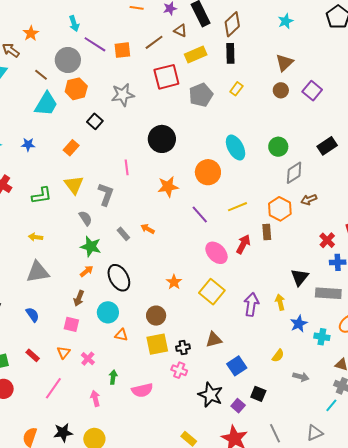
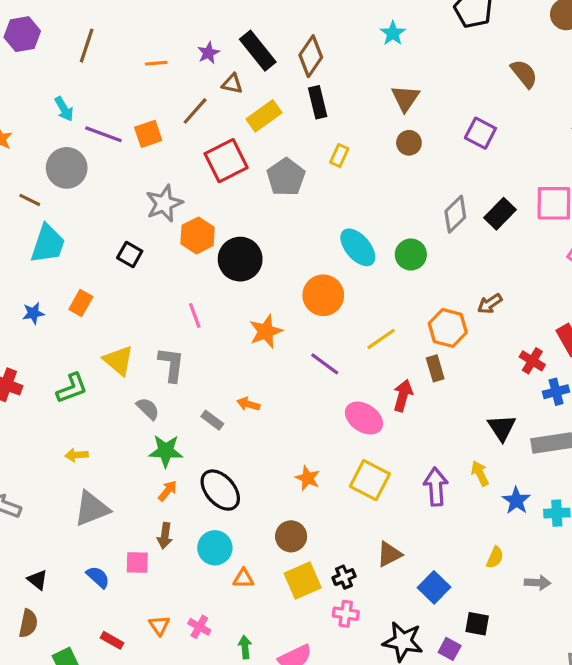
orange hexagon: (76, 89) -> (198, 235), moved
purple square: (312, 91) -> (480, 133), moved
green circle: (278, 147) -> (411, 255), moved
orange rectangle: (71, 148) -> (81, 303), moved
gray diamond: (294, 173) -> (455, 214), moved
pink square: (71, 324) -> (137, 562), moved

